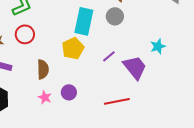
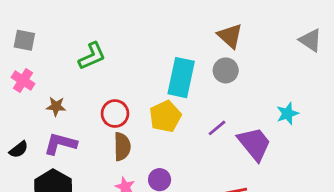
red circle: (25, 34) -> (115, 114), moved

